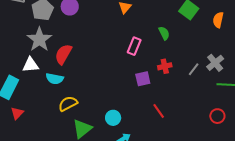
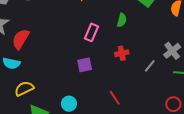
green semicircle: (164, 33) -> (122, 20), turned 40
gray line: (194, 69) -> (150, 66), moved
purple square: (143, 79) -> (85, 65), moved

